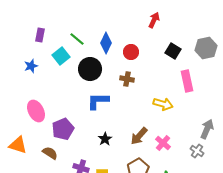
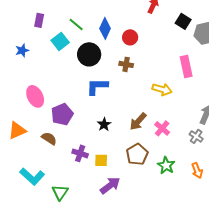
black square: (173, 51) -> (183, 21), moved
blue star: (31, 66) -> (22, 50), moved
orange triangle: (18, 145) -> (17, 130), turned -42

